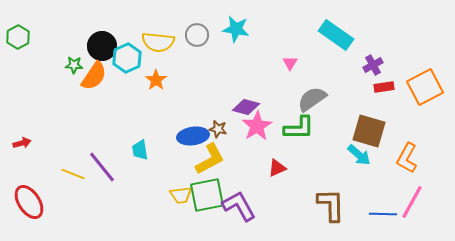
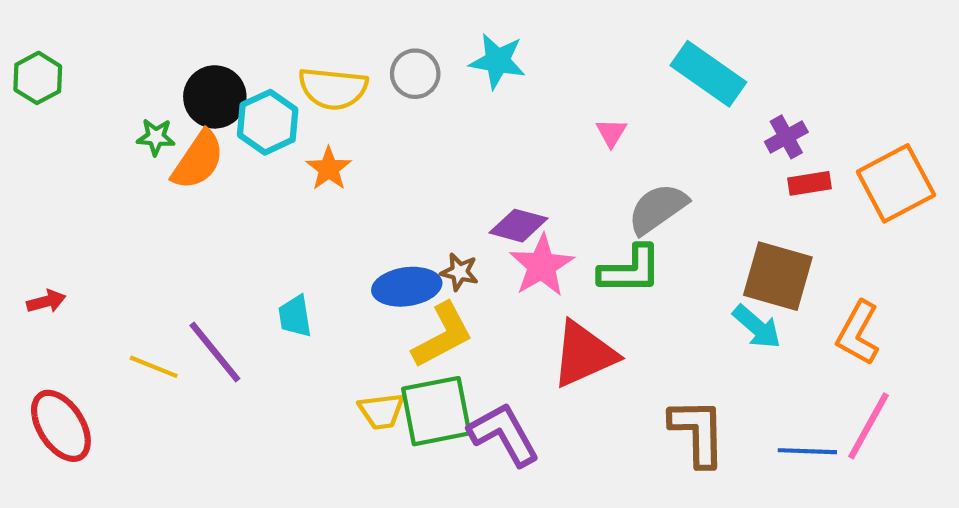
red triangle: (277, 168) -> (584, 354), size x1.8

